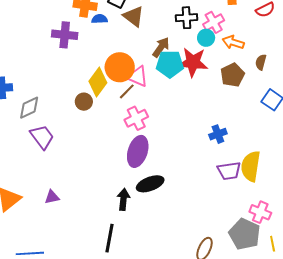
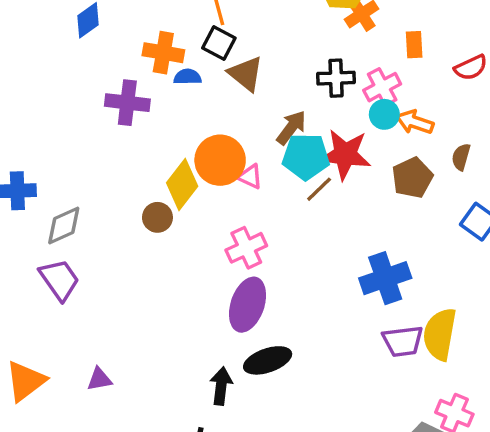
cyan circle: (206, 38) -> (384, 114), moved
pink triangle: (137, 76) -> (250, 177), size x0.7
brown line: (127, 91) -> (319, 189), moved
blue cross: (218, 134) -> (385, 278), size x1.6
purple trapezoid: (42, 137) -> (59, 280), moved

